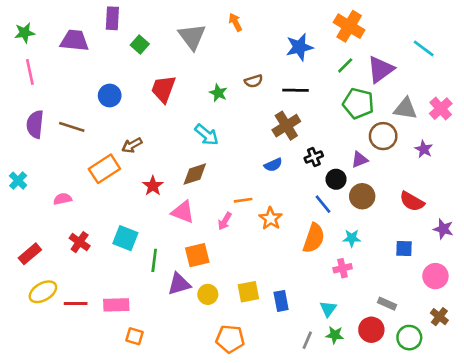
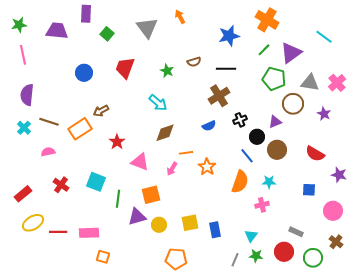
brown line: (72, 127) -> (49, 122), moved
brown diamond: (195, 174) -> (165, 133), moved
cyan cross: (18, 181) -> (24, 128), moved

